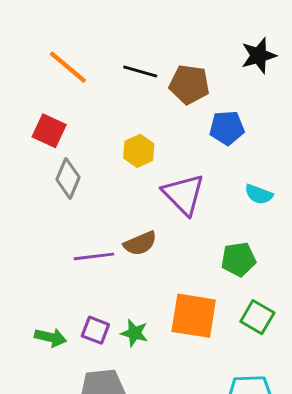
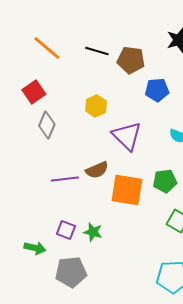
red square: (49, 131) -> (34, 92), turned 30
orange square: (194, 316) -> (127, 190), moved
green arrow: (51, 337) -> (35, 248), moved

